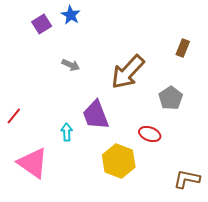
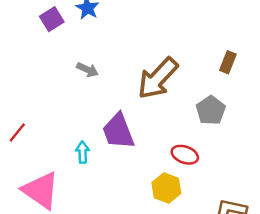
brown rectangle: (183, 48) -> (228, 62), moved
yellow hexagon: (119, 161) -> (166, 188), moved, size x0.7

